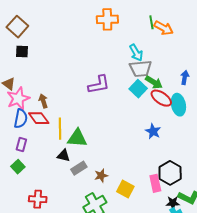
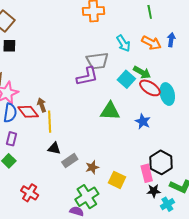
green line: (151, 22) -> (150, 12), moved
orange arrow: (164, 28) -> (151, 43), moved
gray trapezoid: (141, 69) -> (97, 61), moved
blue arrow: (185, 78) -> (171, 40), moved
brown arrow: (43, 101) -> (42, 105), moved
green triangle: (77, 138) -> (110, 111), moved
red cross: (38, 199) -> (30, 193), turned 30
black star: (173, 203) -> (154, 191), moved

